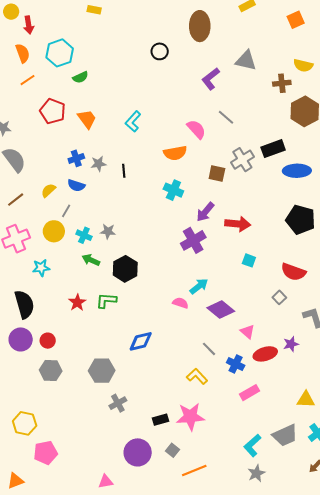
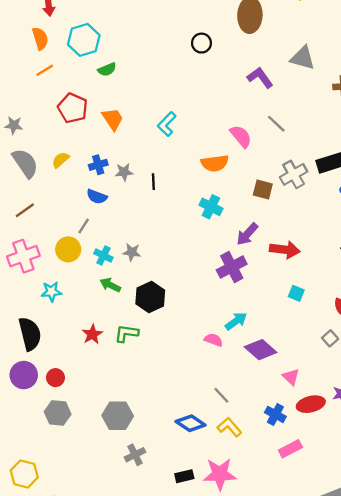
purple L-shape: (211, 79) -> (260, 78), turned 90
yellow semicircle: (48, 190) -> (61, 160), moved
blue diamond: (141, 341) -> (191, 423), moved, turned 45
gray line: (209, 349) -> (221, 395), moved

